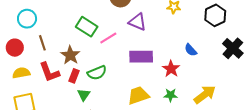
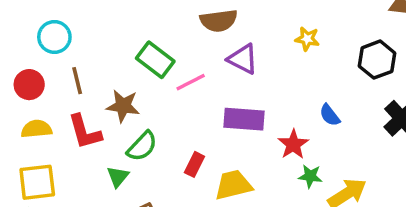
brown star: (70, 55) -> (123, 106), turned -30
green semicircle: (97, 73) -> (142, 146), moved, turned -30
red rectangle: (74, 76) -> (195, 164), moved
green triangle: (84, 95) -> (118, 177), moved
green star: (171, 95) -> (310, 176), moved

